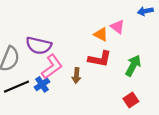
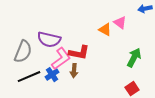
red L-shape: (100, 59) -> (79, 53), moved
brown arrow: (76, 76) -> (74, 71), moved

